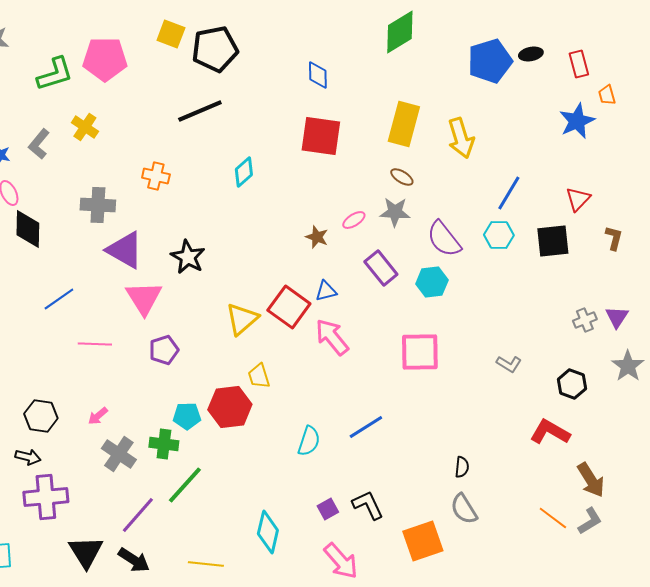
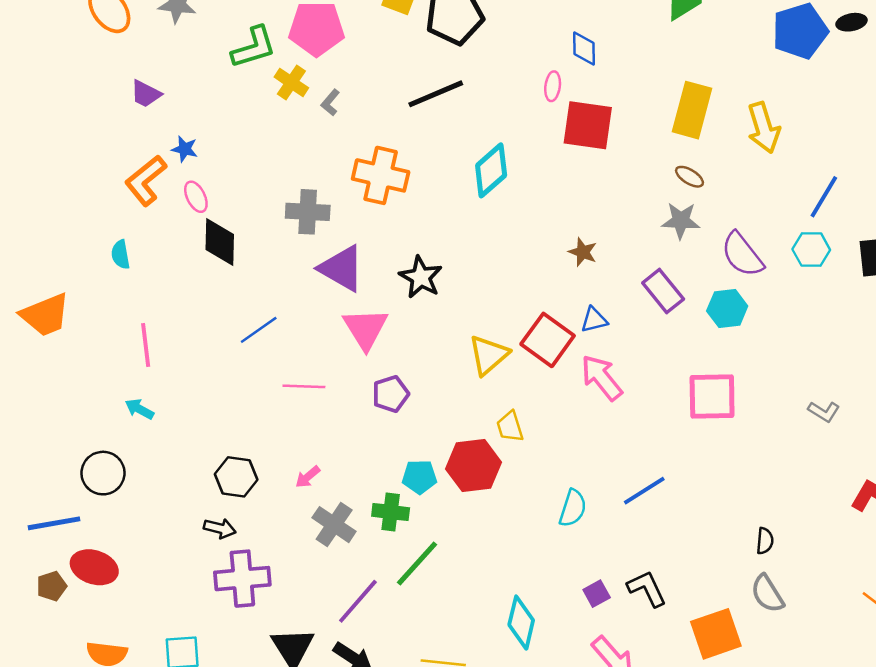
yellow cross: (85, 127) -> (291, 82), moved
gray L-shape: (39, 144) -> (330, 103), moved, size x0.7
cyan diamond: (244, 172) -> (491, 170), size x1.4
orange cross: (156, 176) -> (381, 175), size x1.6
pink ellipse: (354, 220) -> (553, 86), moved, turned -50

